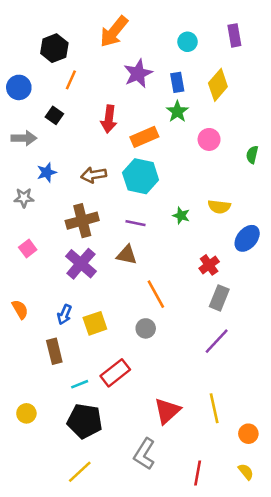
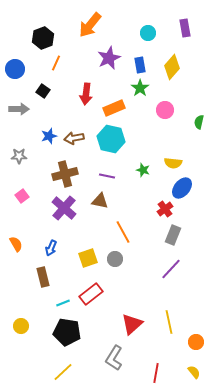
blue star: (47, 172) -> (49, 136), moved
blue ellipse: (247, 238) -> (182, 188), moved
yellow square: (95, 323) -> (88, 258), moved

